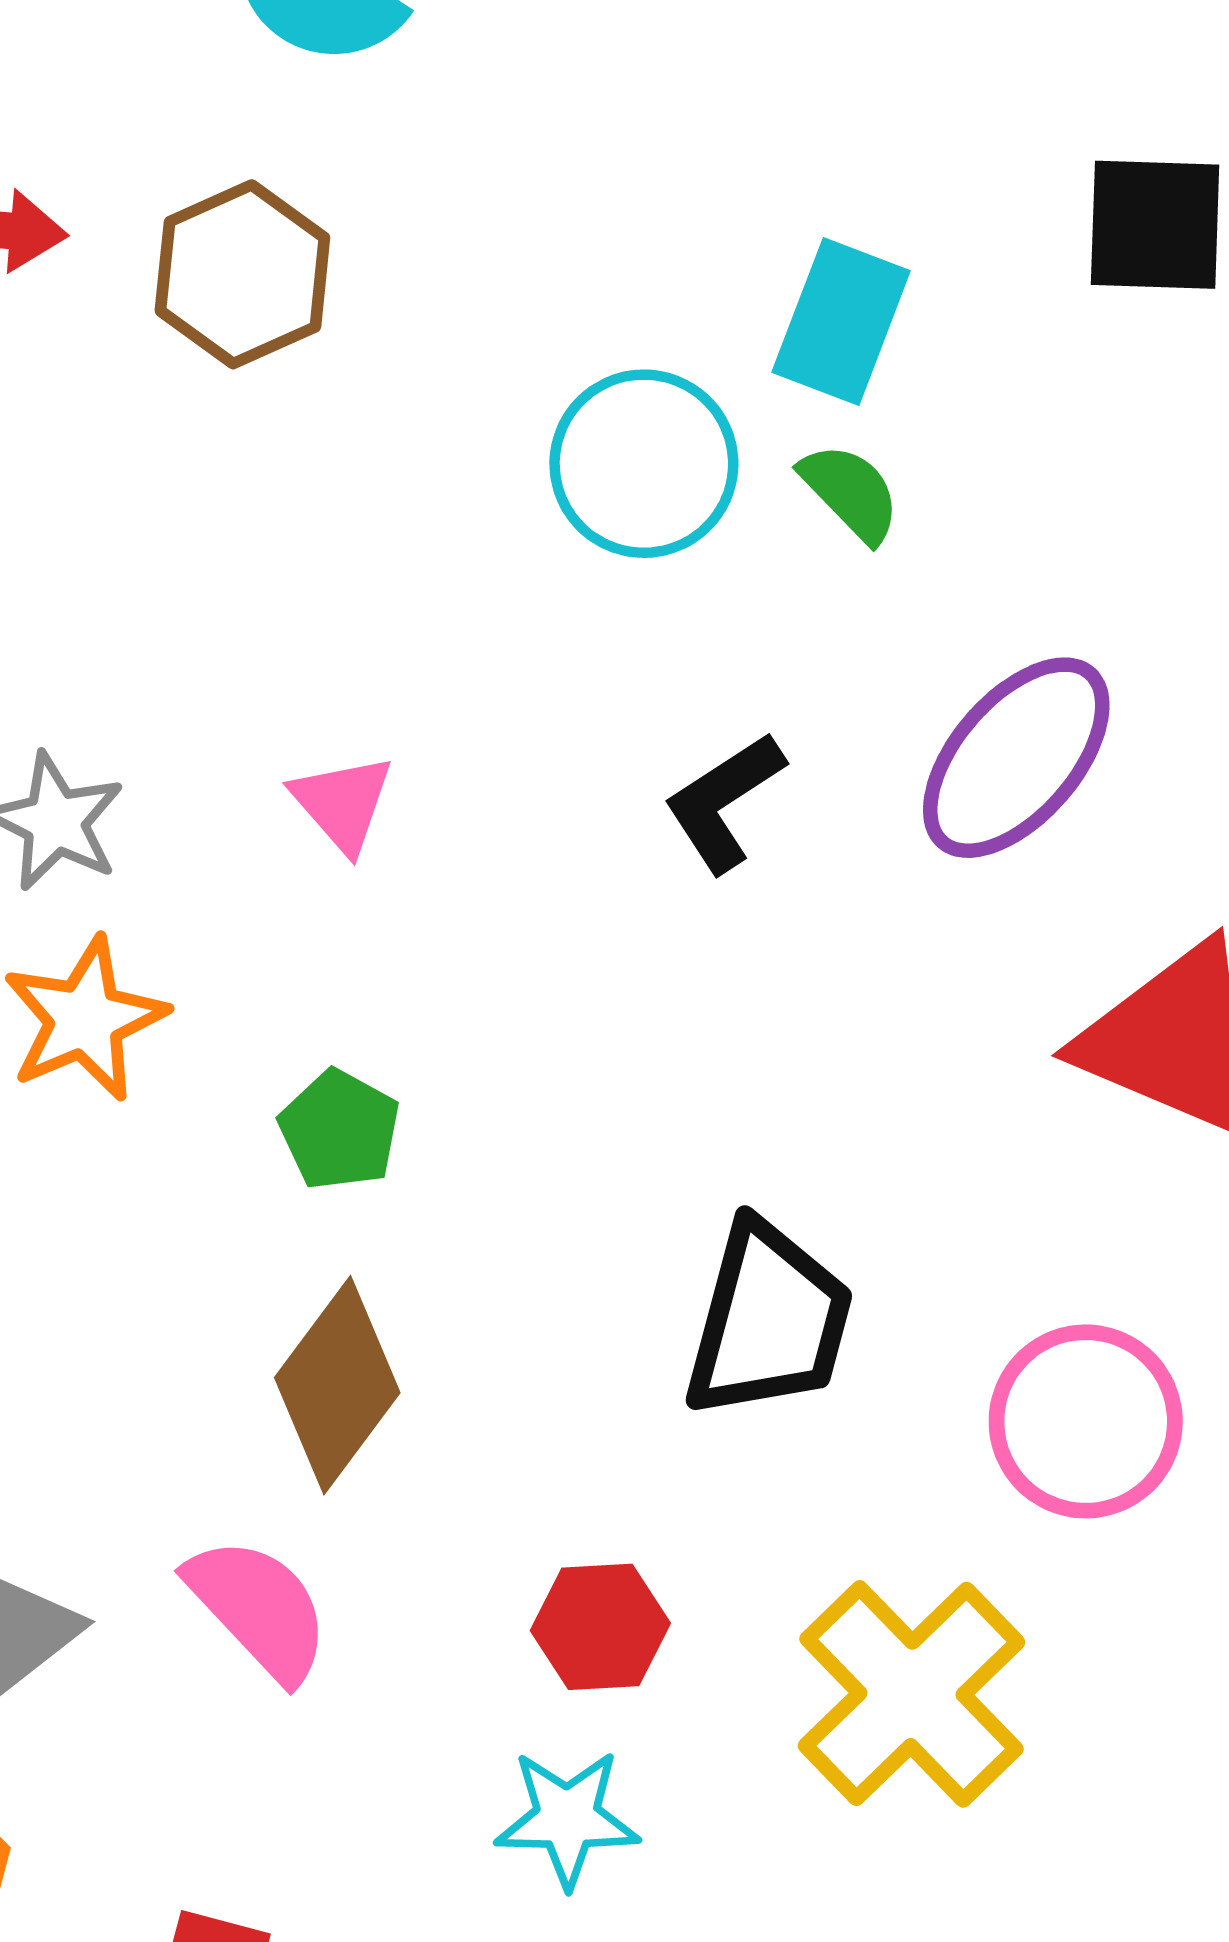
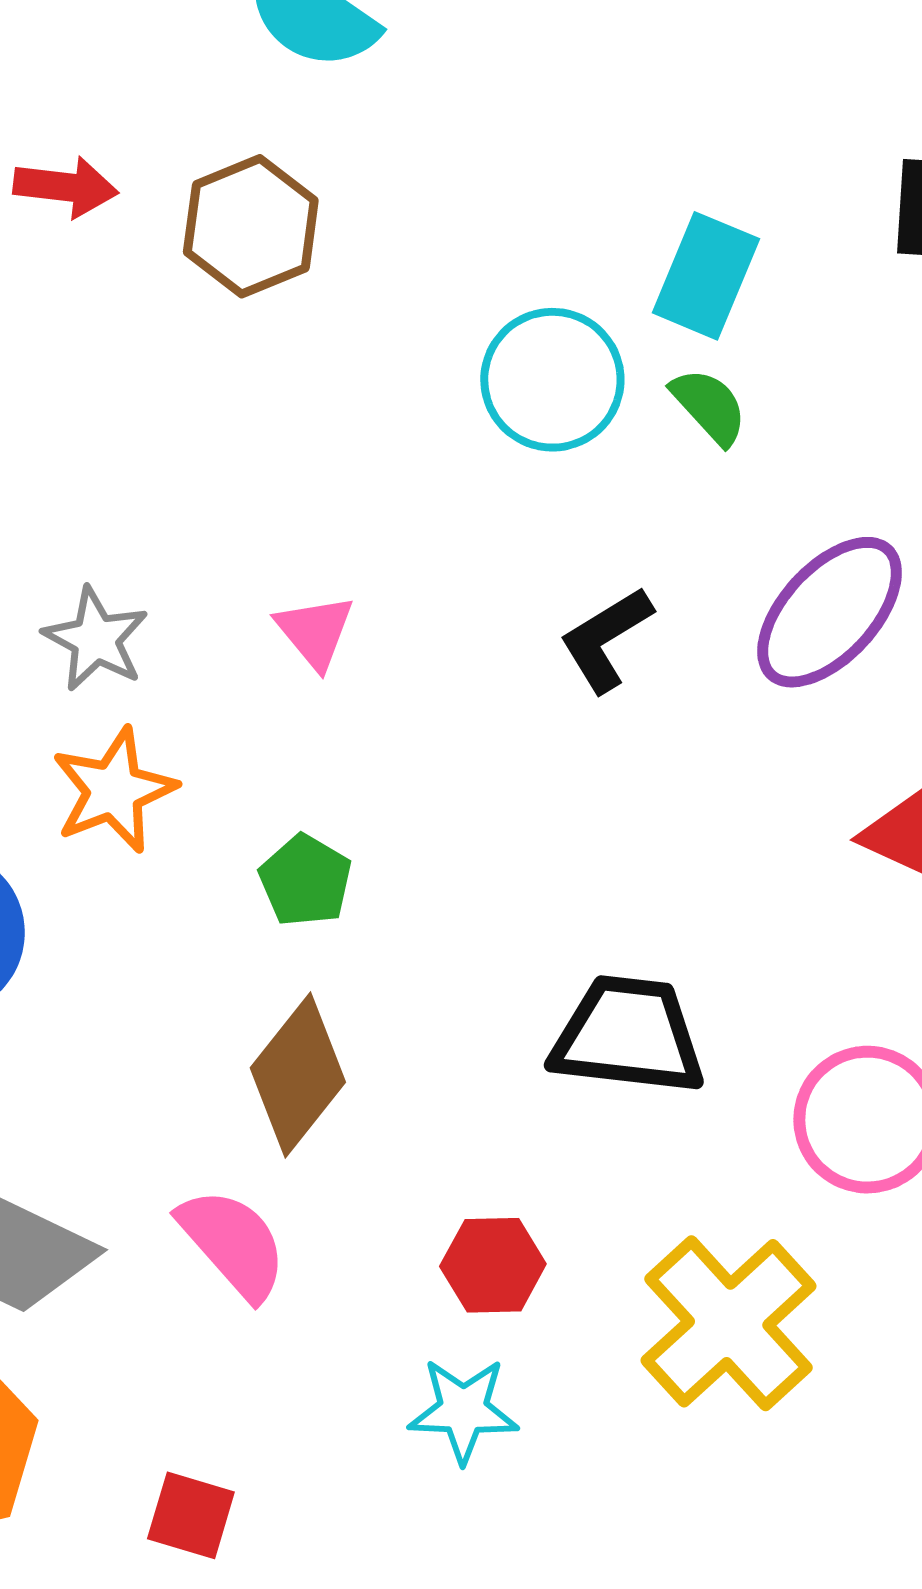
black trapezoid: (769, 1321) -> (628, 1035), turned -100

